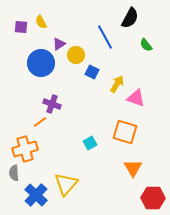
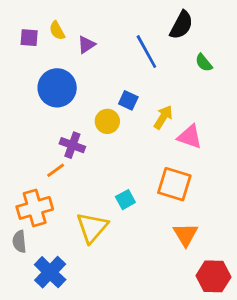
purple triangle: (59, 44) -> (86, 45), moved
yellow circle: (76, 55) -> (107, 121), moved
yellow triangle: (66, 184) -> (92, 228), moved

